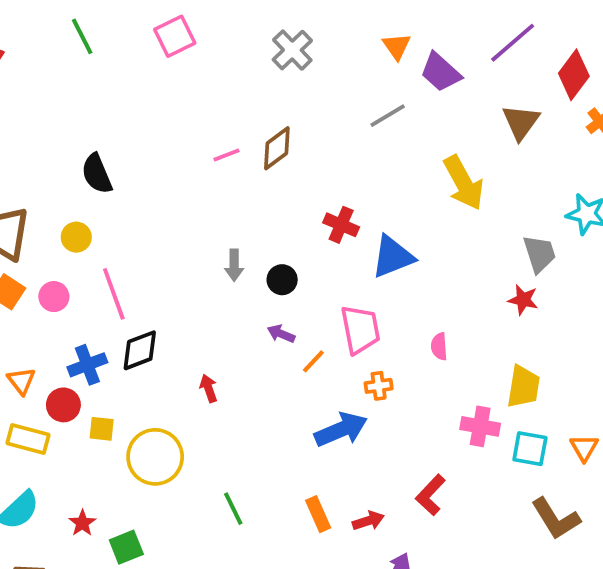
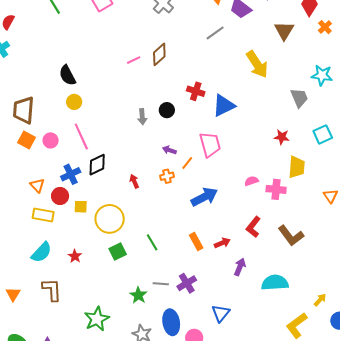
yellow circle: (76, 237) -> (74, 102), moved
black circle: (282, 280) -> (167, 110), moved
red star: (523, 300) -> (282, 137), moved
pink semicircle: (439, 346) -> (251, 181), moved, turned 80
orange cross: (379, 386) -> (167, 176), moved
cyan square: (530, 449) -> (323, 134), moved, turned -30
brown L-shape: (556, 519) -> (291, 236), moved
green square: (126, 547) -> (118, 251), moved

